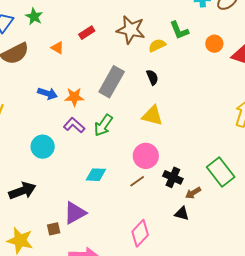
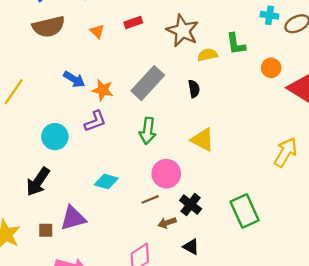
yellow triangle: (152, 116) -> (203, 140), moved
purple L-shape: (74, 125) -> (95, 121), turned 105
green arrow: (103, 125) -> (148, 131), moved, turned -40
black arrow: (22, 191) -> (38, 182), moved, turned 132
brown arrow: (193, 193) -> (167, 223), moved

